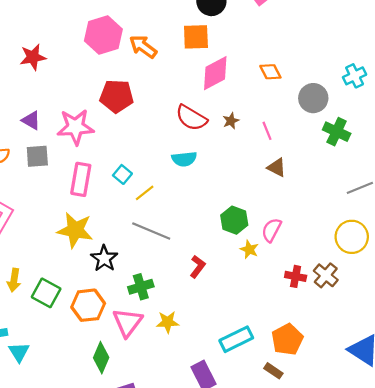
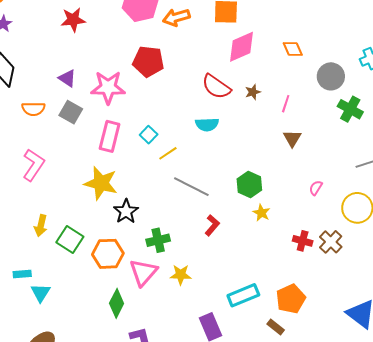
orange arrow: (143, 47) -> (176, 17), turned -56
pink line: (267, 131) -> (286, 104), turned 36
gray square: (37, 156) -> (71, 112), turned 30
brown triangle: (277, 167) -> (292, 138), turned 30
pink semicircle: (272, 230) -> (316, 188), moved, size x0.7
gray line: (151, 231) -> (191, 187), moved

